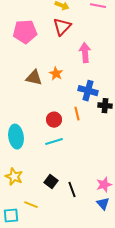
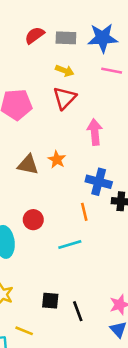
red circle: (54, 120) -> (33, 220), moved
cyan line: (54, 142) -> (70, 245), moved
black square: (51, 182) -> (50, 301), turned -32

